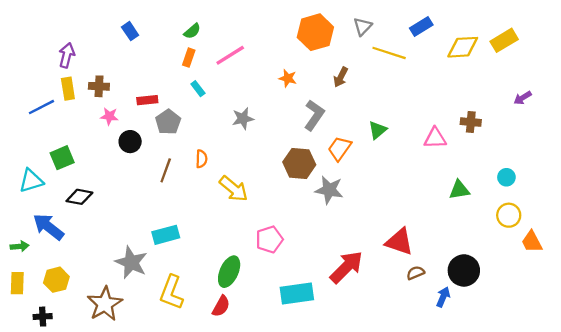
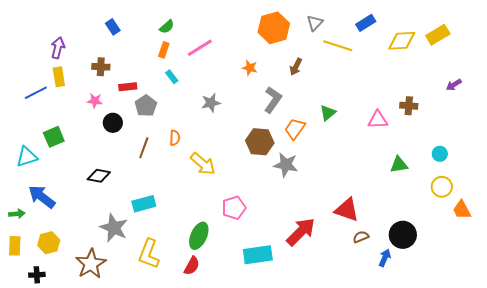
brown cross: (99, 86) -> (101, 67), moved
black diamond: (79, 197) -> (99, 176), moved

